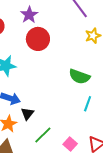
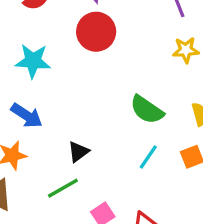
black triangle: (27, 114) -> (78, 152), moved

